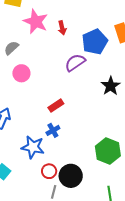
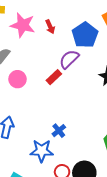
red rectangle: (56, 106) -> (54, 77), moved

